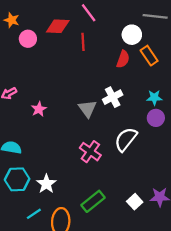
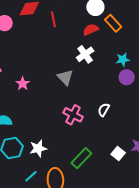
red semicircle: (123, 59) -> (91, 30), turned -126
white cross: (113, 97) -> (85, 54), moved
white semicircle: (126, 139) -> (104, 110), moved, size x0.6
white star: (46, 184) -> (38, 148), turned 30

